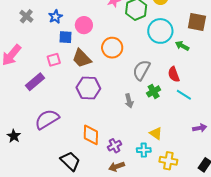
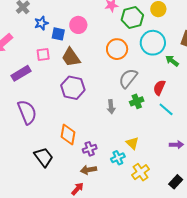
blue star: (55, 17) -> (41, 23), moved
orange circle: (112, 48) -> (117, 49), moved
red semicircle: (174, 74) -> (159, 88), turned 35
purple semicircle: (47, 119) -> (27, 112), turned 90
cyan cross: (144, 150) -> (118, 158), turned -32
yellow cross: (168, 161) -> (140, 172), turned 36

